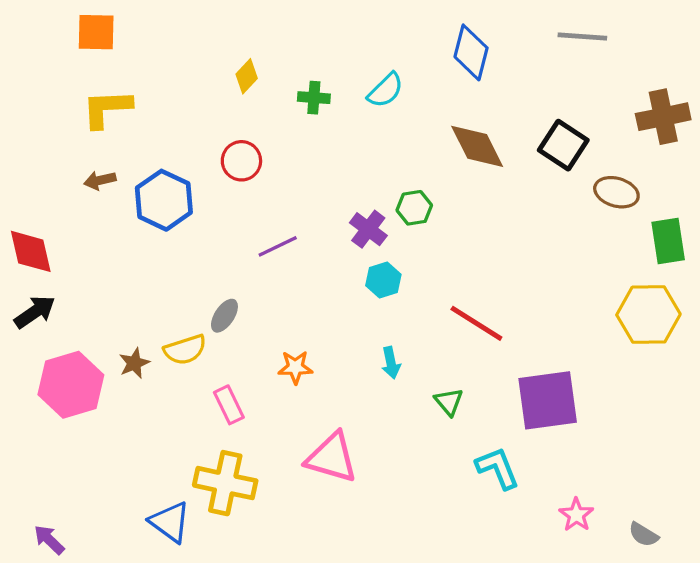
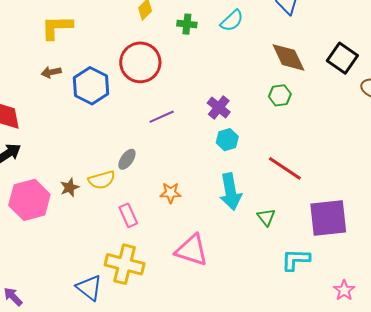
red circle: (241, 161) -> (140, 62), size x1.6
green hexagon: (414, 208) -> (280, 95), moved
cyan arrow: (391, 363) -> (231, 192), size x1.8
cyan L-shape: (498, 468) -> (296, 260), turned -68

